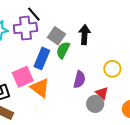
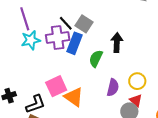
gray square: (56, 36) -> (84, 24), moved
blue rectangle: (42, 58) -> (75, 43), moved
yellow circle: (112, 69) -> (137, 81), moved

